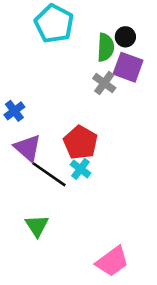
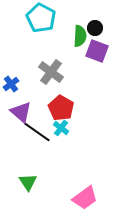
gray cross: (104, 83) -> (51, 72), moved, size x1.4
green triangle: (37, 226) -> (28, 182), moved

